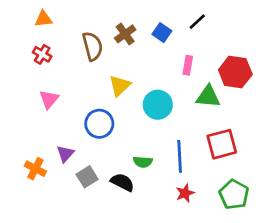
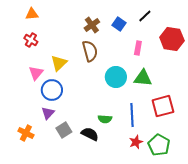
brown semicircle: (92, 46) -> (90, 51), moved
red hexagon: (235, 72) -> (172, 39), moved
yellow triangle: (120, 86) -> (59, 63), moved
green triangle: (208, 97) -> (143, 78), moved
blue circle: (99, 124) -> (52, 90), moved
orange cross: (35, 169) -> (26, 133), moved
green pentagon: (234, 194) -> (159, 145), moved

